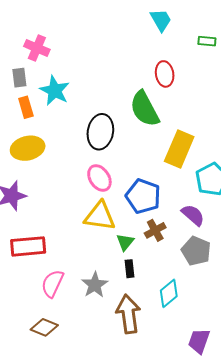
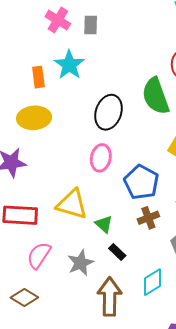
gray rectangle: (19, 78) -> (91, 25), moved
pink ellipse: (99, 178) -> (101, 158), turned 36
yellow triangle: (100, 216) -> (72, 204), moved
green triangle: (125, 242) -> (104, 224), moved, turned -36
black rectangle: (129, 269) -> (117, 252), turned -48

